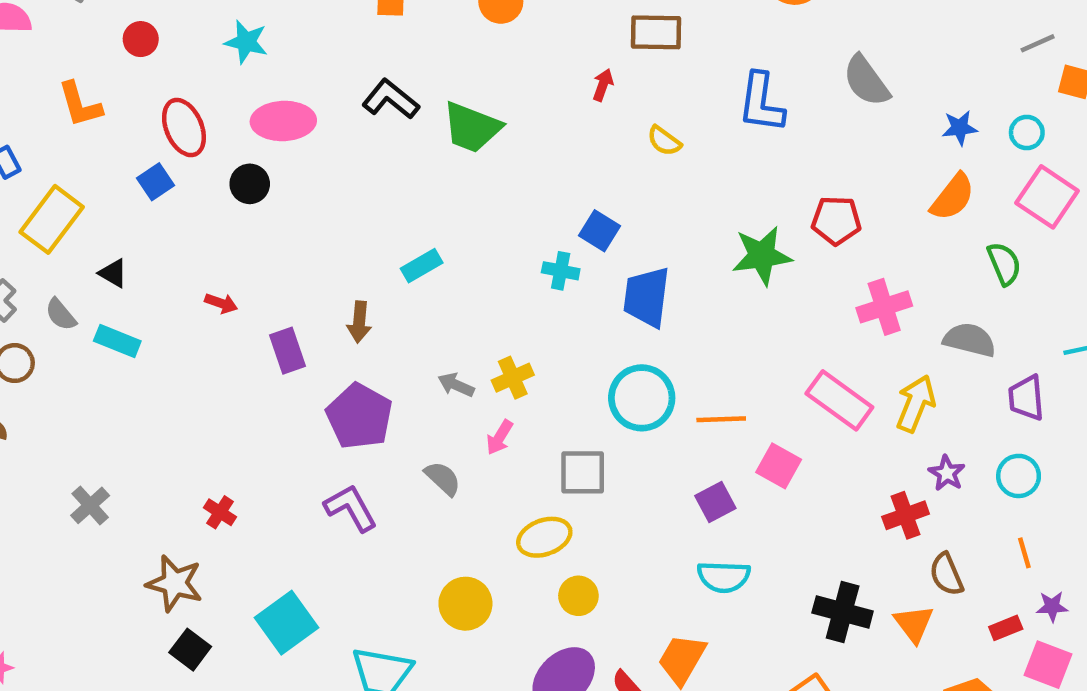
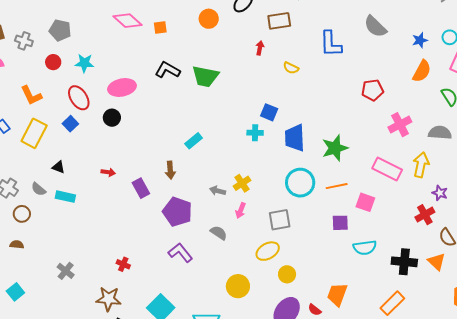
cyan star: (246, 42) -> (84, 63), moved
yellow rectangle: (52, 219) -> (34, 133), moved
green star: (762, 256) -> (335, 148), moved
purple square: (715, 502) -> (340, 223), turned 36
cyan semicircle: (724, 577) -> (365, 248), moved

